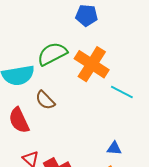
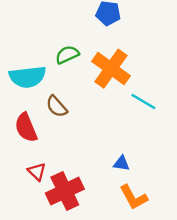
green semicircle: (52, 54) -> (67, 55), size x0.7
blue triangle: (114, 148) -> (121, 163), moved

